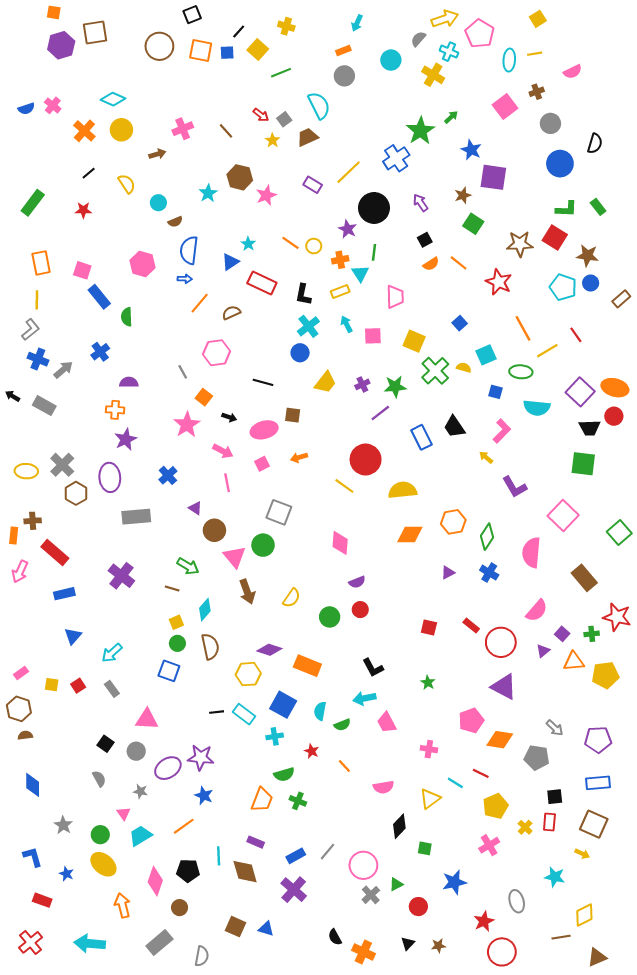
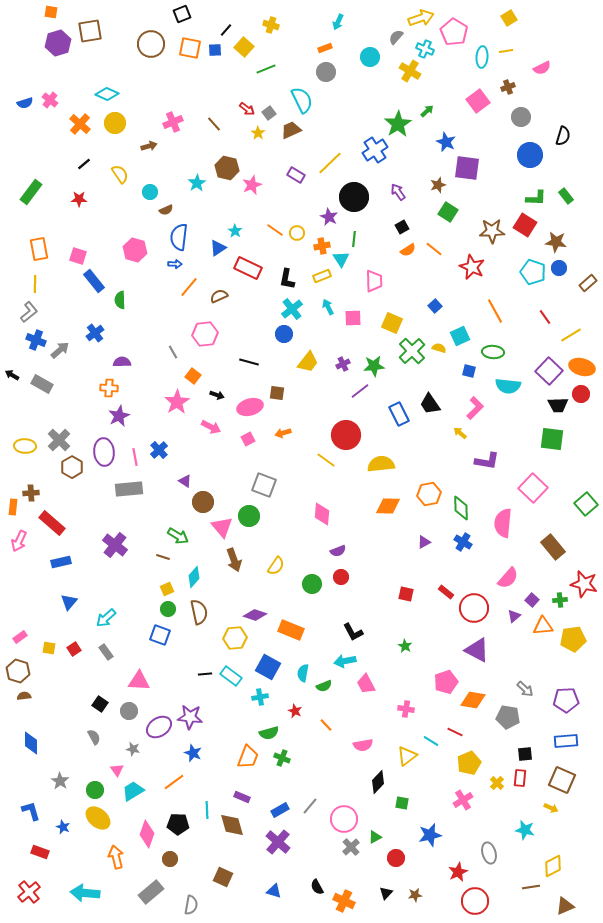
yellow line: (547, 351) -> (571, 335), moved
pink line: (227, 483) -> (135, 457), moved
purple L-shape: (515, 487) -> (487, 461), turned -50
green diamond: (487, 537) -> (461, 508), turned -35
blue triangle: (266, 929) -> (274, 891), moved

